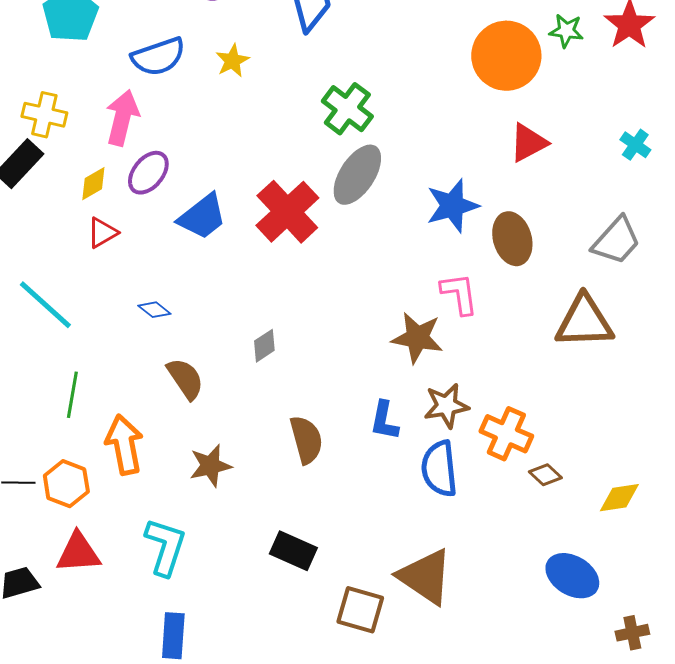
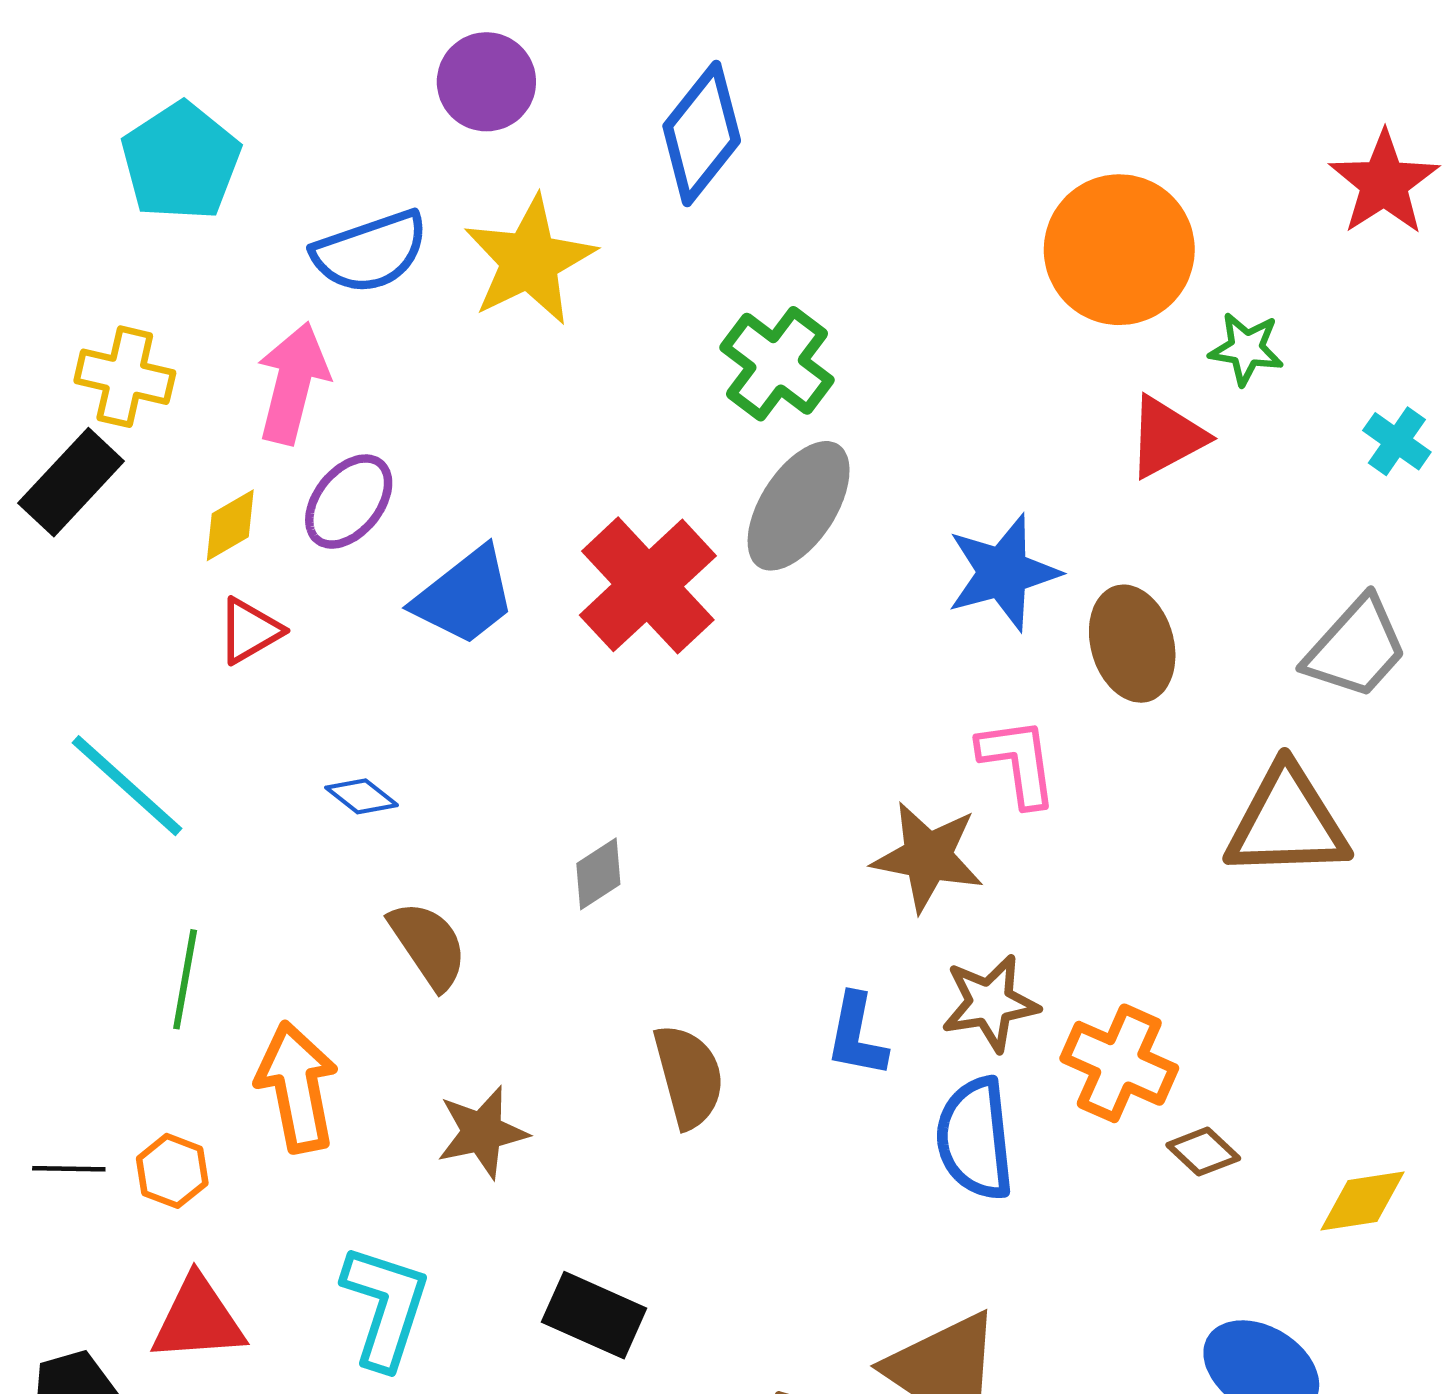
green star: (566, 31) -> (1246, 349), moved
yellow star: (232, 61) -> (529, 260), size x1.8
orange hexagon: (66, 484) -> (172, 1171), size x0.7
black rectangle: (293, 551) -> (594, 1315), moved

